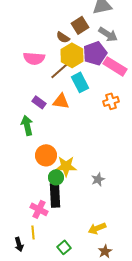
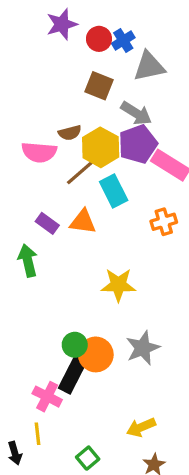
brown square: (80, 25) -> (99, 86), moved, turned -36
gray arrow: (108, 34) -> (136, 113), moved
brown semicircle: (63, 37) -> (70, 133), moved, turned -48
orange circle: (46, 155) -> (96, 354), moved
yellow star: (66, 166) -> (118, 285), moved
gray star: (98, 179) -> (143, 348), size x1.5
black rectangle: (55, 195) -> (73, 374), turned 30

